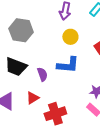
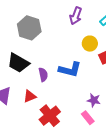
yellow circle: (70, 37) -> (90, 44), moved
red cross: (55, 114) -> (50, 116), turned -30

